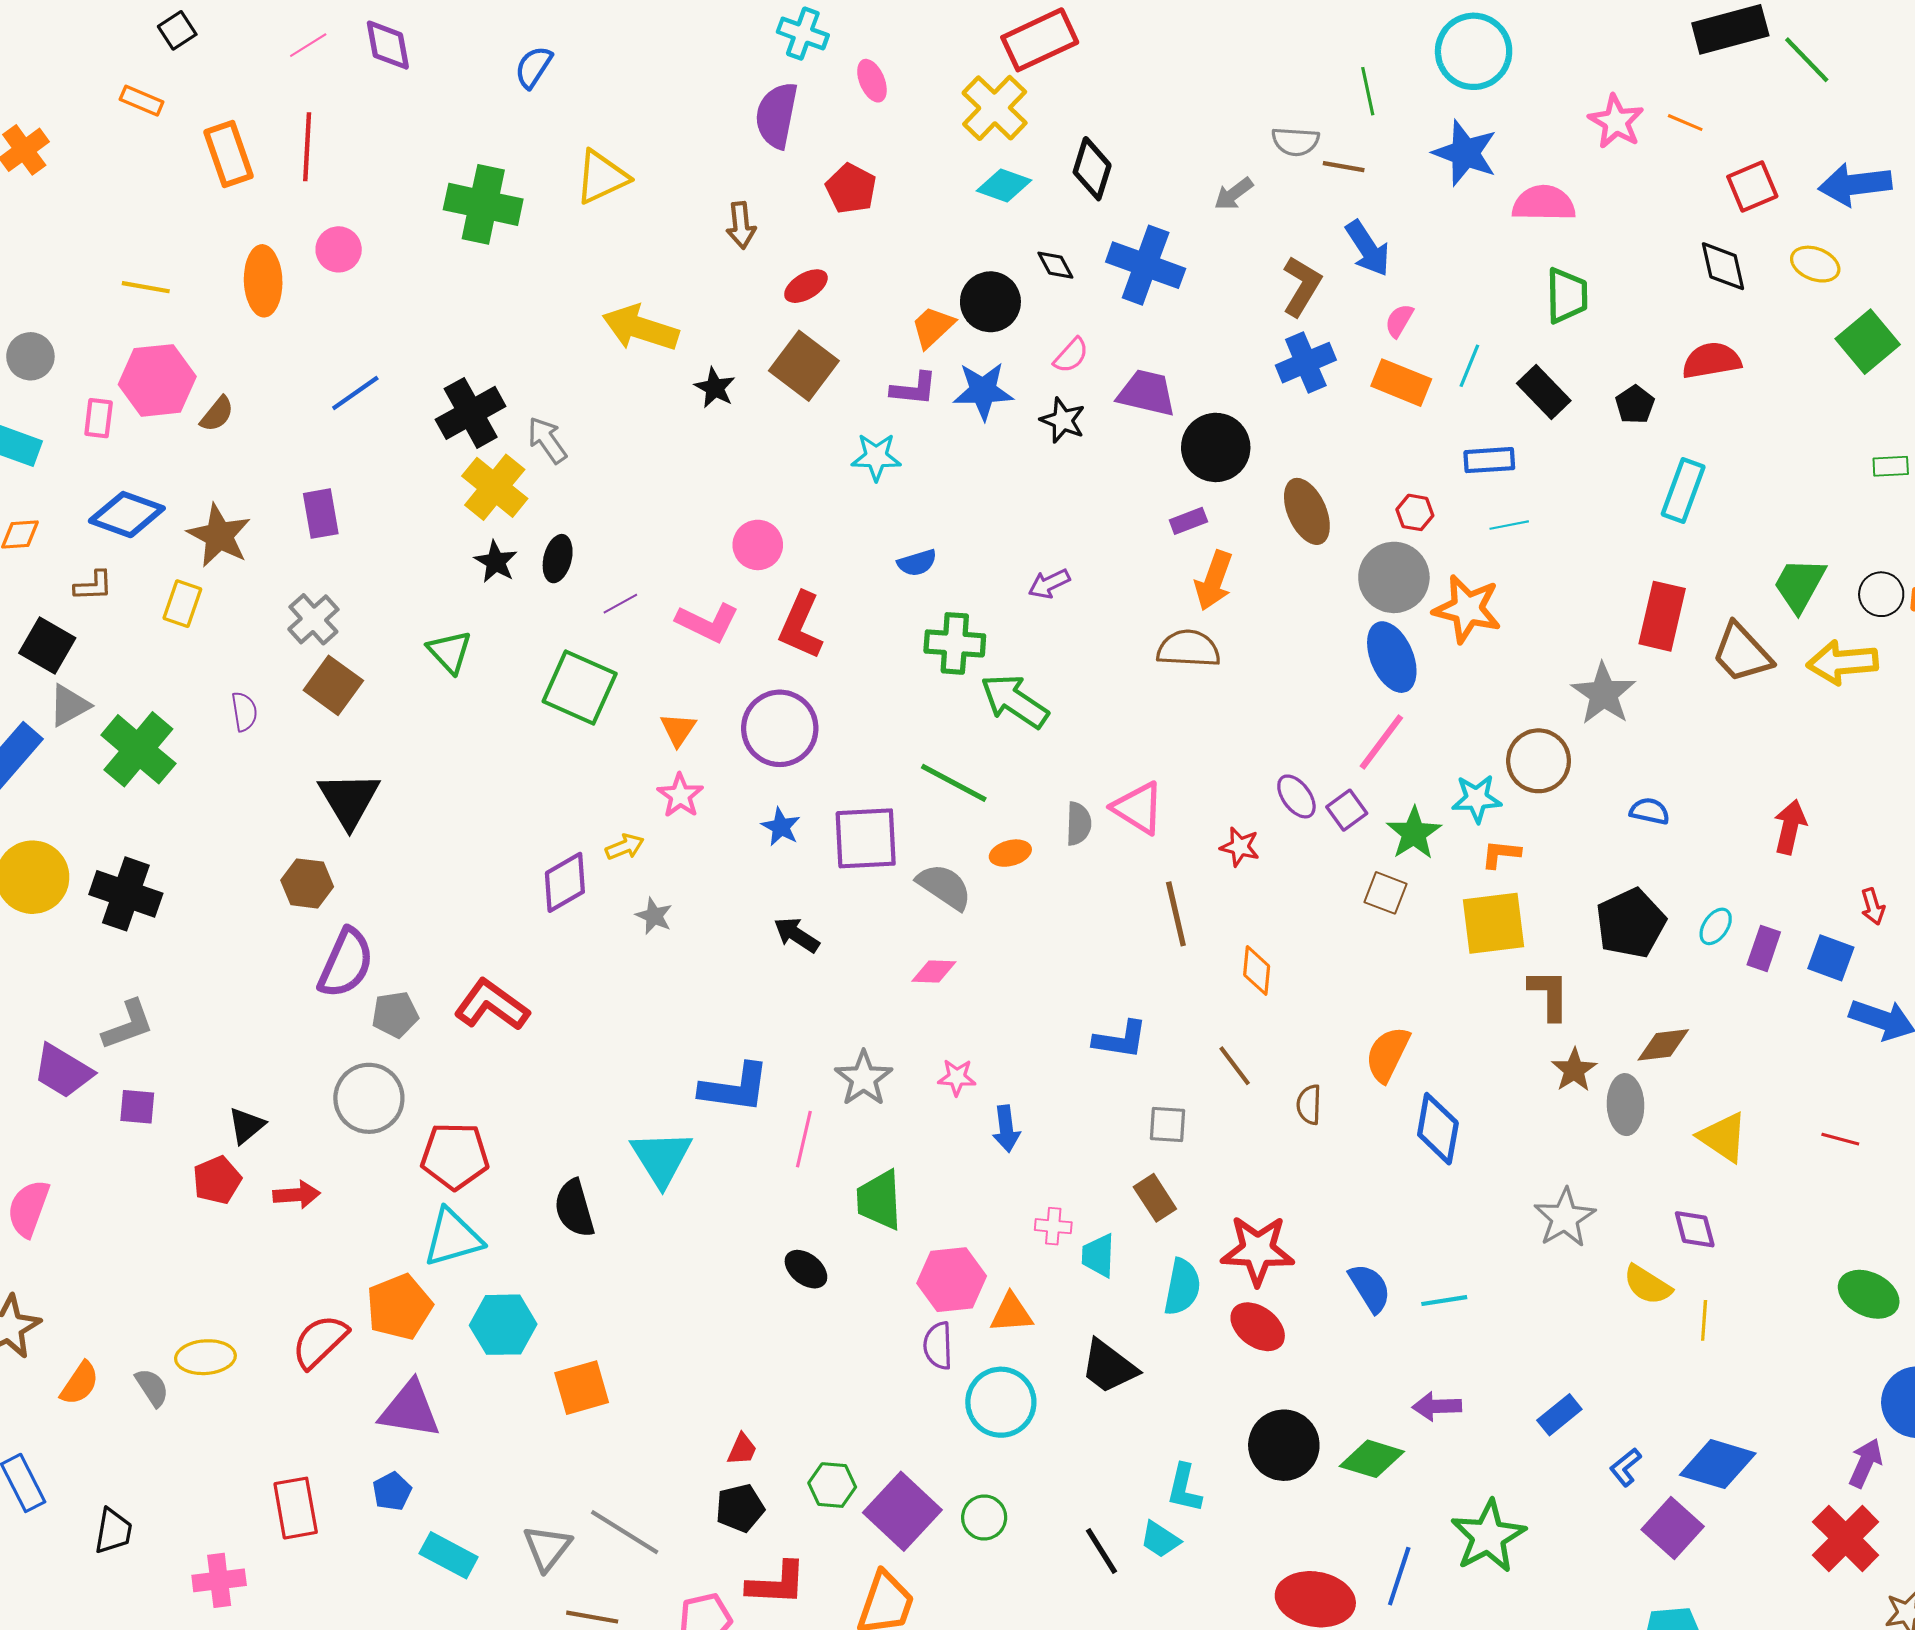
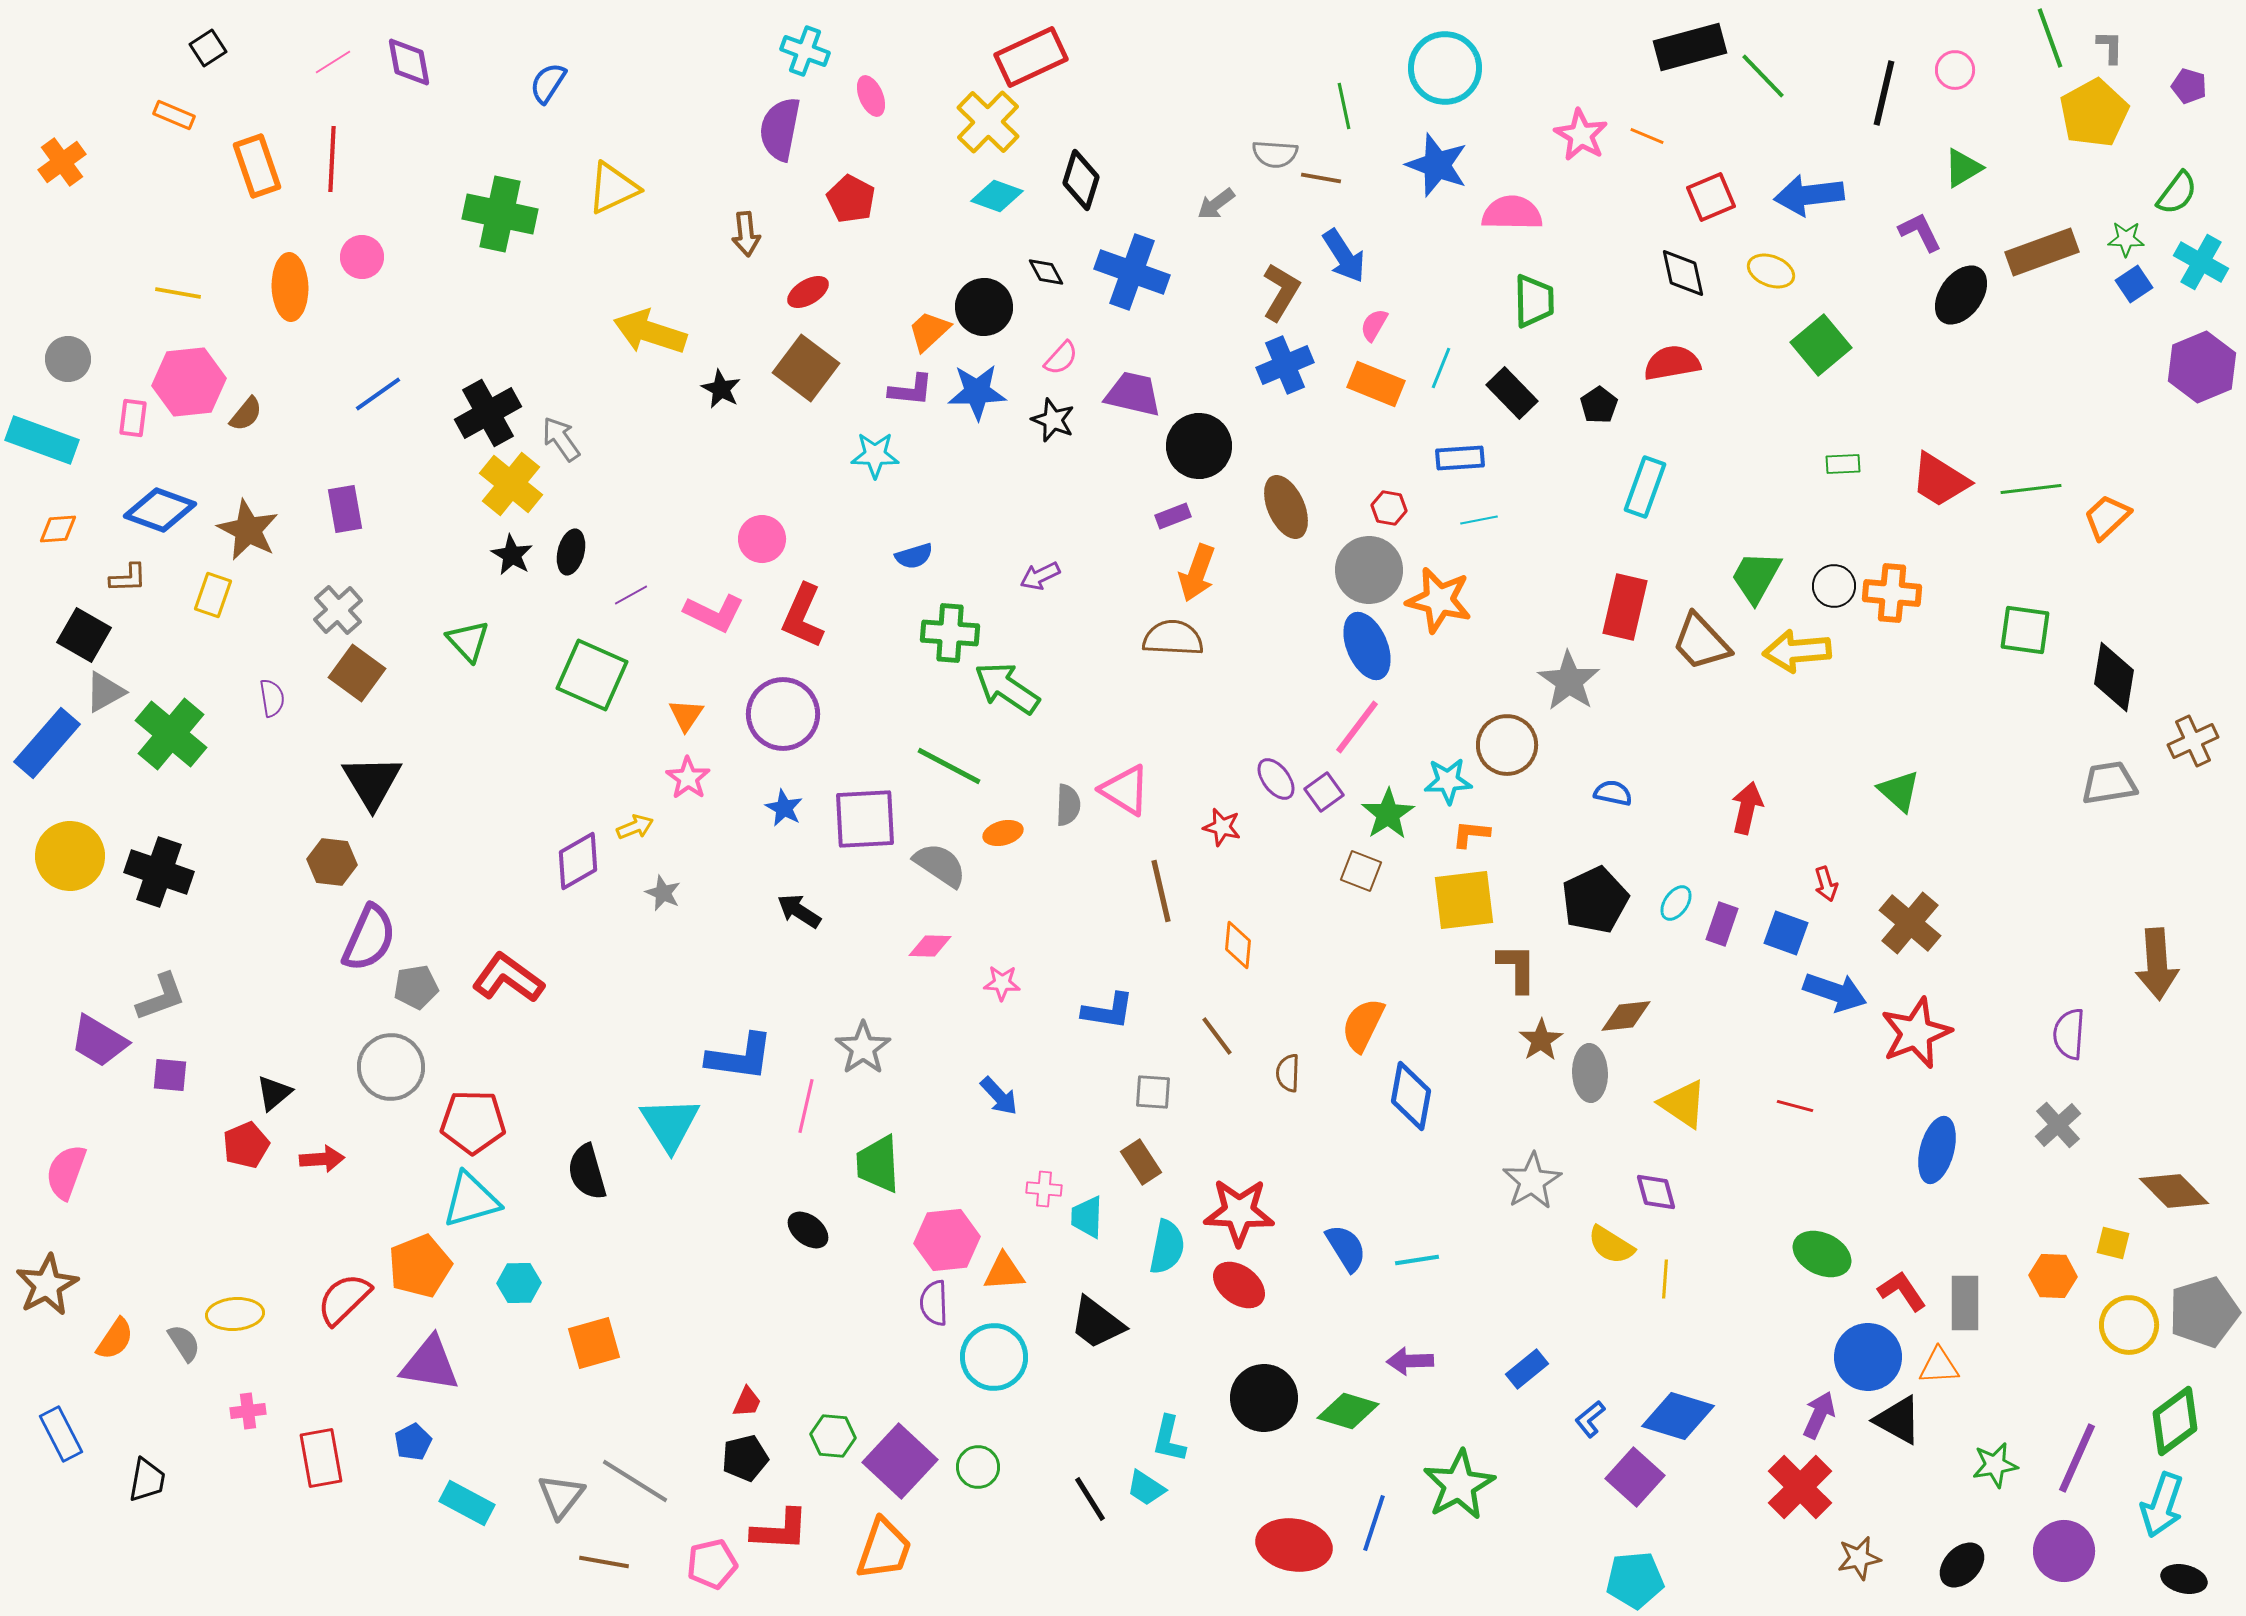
pink star: (957, 1077) -> (1002, 983), moved
blue arrow: (1006, 1129) -> (999, 1096), turned -36
cyan hexagon: (503, 1325) -> (519, 1283), size x0.7
pink cross: (219, 1580) -> (248, 1411), moved, size x0.7

